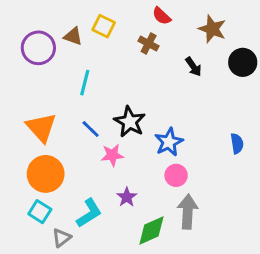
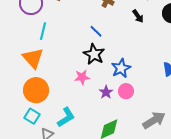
cyan line: (85, 83) -> (43, 31), moved
blue line: (91, 129) -> (96, 31), moved
purple star: (127, 197) -> (106, 92), moved
gray arrow: (188, 212) -> (154, 120), moved, turned 55

